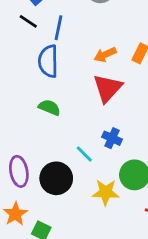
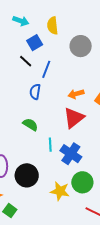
blue semicircle: (48, 61) -> (35, 92), size x0.7
blue cross: (112, 138) -> (71, 154), size x1.5
cyan line: (84, 154) -> (50, 145), moved, turned 32

